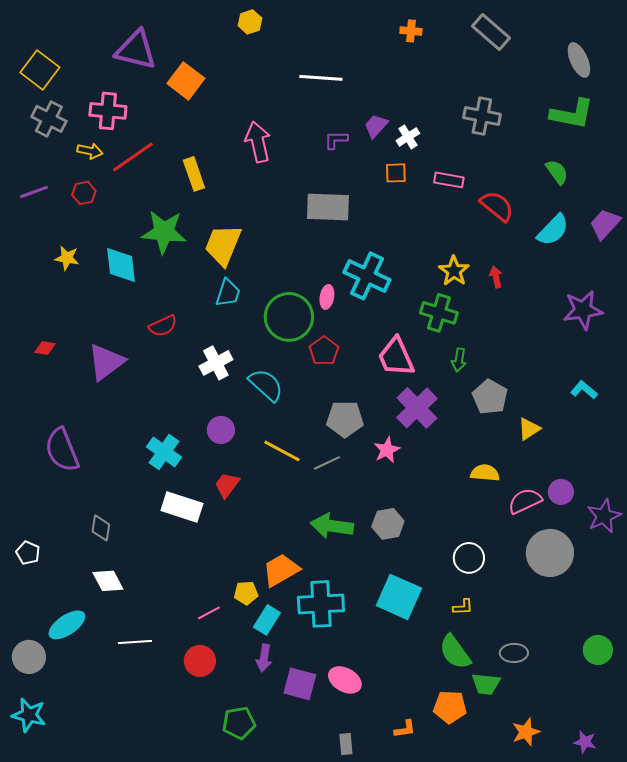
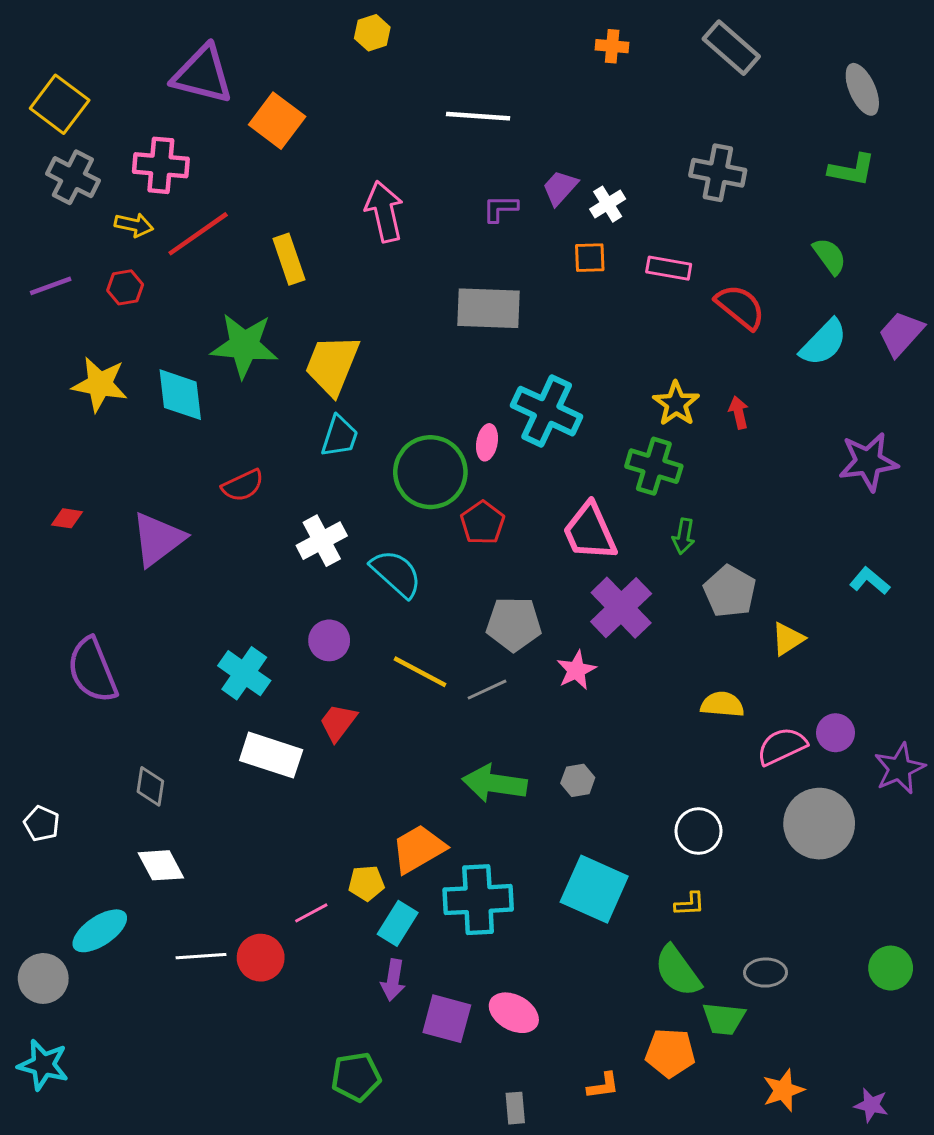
green L-shape: (572, 114) -> (852, 170), size x0.7
yellow star: (67, 258) -> (100, 384), size x1.5
gray hexagon: (388, 524) -> (578, 780), size x0.7
red circle: (200, 661) -> (261, 958), moved

